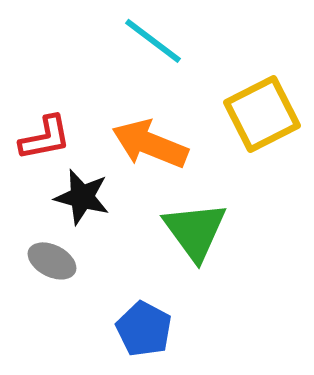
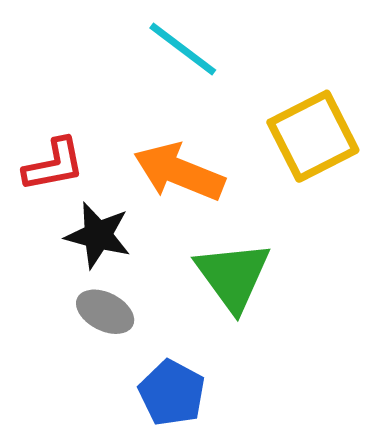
gray ellipse: (52, 261) -> (105, 312), moved

